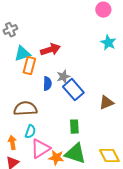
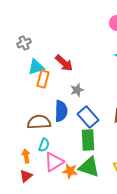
red arrow: (50, 50) -> (64, 63), turned 60
blue semicircle: (47, 84) -> (61, 111), moved, size x1.5
blue rectangle: (73, 90) -> (88, 117), moved
green rectangle: (74, 127) -> (88, 140), size x1.5

